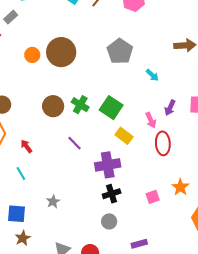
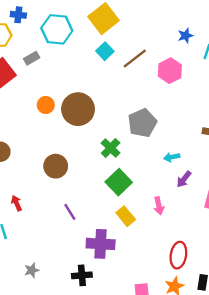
cyan arrow: (152, 75) -> (172, 157), turned 112
green cross: (80, 105) -> (111, 148), moved
purple arrow: (170, 108) -> (184, 179), moved
red ellipse: (163, 143) -> (178, 255), moved
black cross: (112, 194) -> (82, 275), moved

